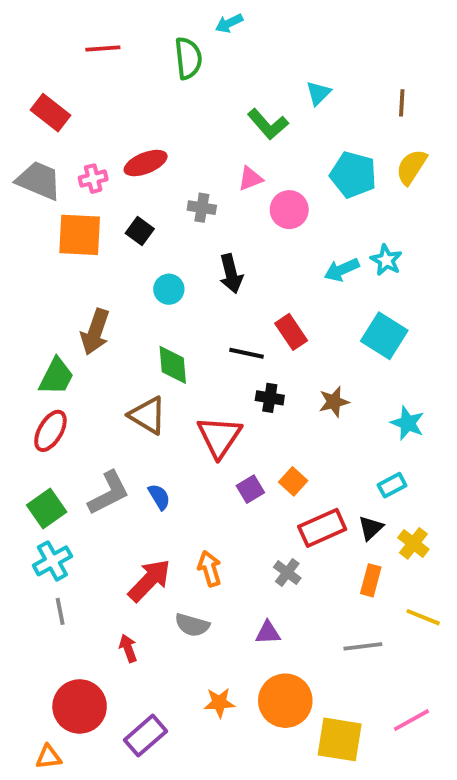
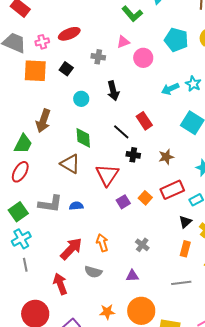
black line: (246, 353) -> (121, 132), turned 30
gray L-shape: (109, 493) -> (50, 204), turned 35
blue semicircle: (159, 497) -> (76, 206), turned -64
red rectangle: (322, 528) -> (172, 190), moved
red arrow: (128, 648) -> (60, 284), size x1.5

